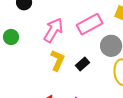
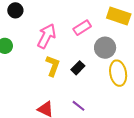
pink rectangle: (90, 24) -> (82, 28), size x0.7

